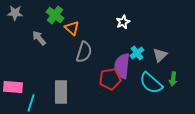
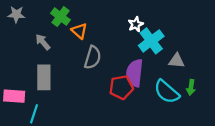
cyan cross: (137, 53) -> (151, 41), moved, size x1.6
gray triangle: (160, 55) -> (177, 61), turned 49
gray rectangle: (61, 92) -> (44, 77), moved

